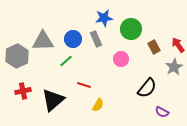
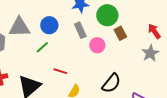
gray rectangle: (96, 39) -> (80, 30), moved
brown rectangle: (154, 47) -> (120, 33), moved
black semicircle: (147, 88) -> (111, 83), moved

